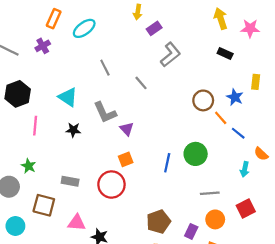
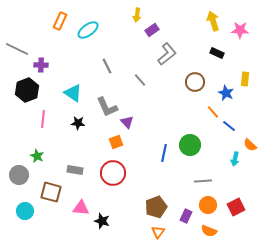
purple cross: (43, 46) -> (41, 65), moved, turned 32
brown circle: (203, 100) -> (195, 82), moved
orange square: (126, 159) -> (116, 142), moved
red square: (246, 209) -> (236, 207), moved

